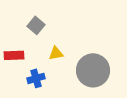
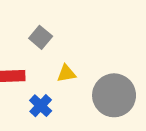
blue cross: (36, 78) -> (41, 106), turned -30

